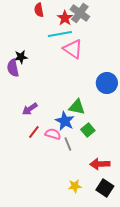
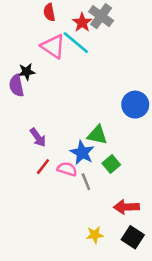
cyan line: (60, 34) -> (76, 43), turned 50
pink triangle: (73, 49) -> (53, 46), moved
purple arrow: (30, 109) -> (38, 137), turned -91

